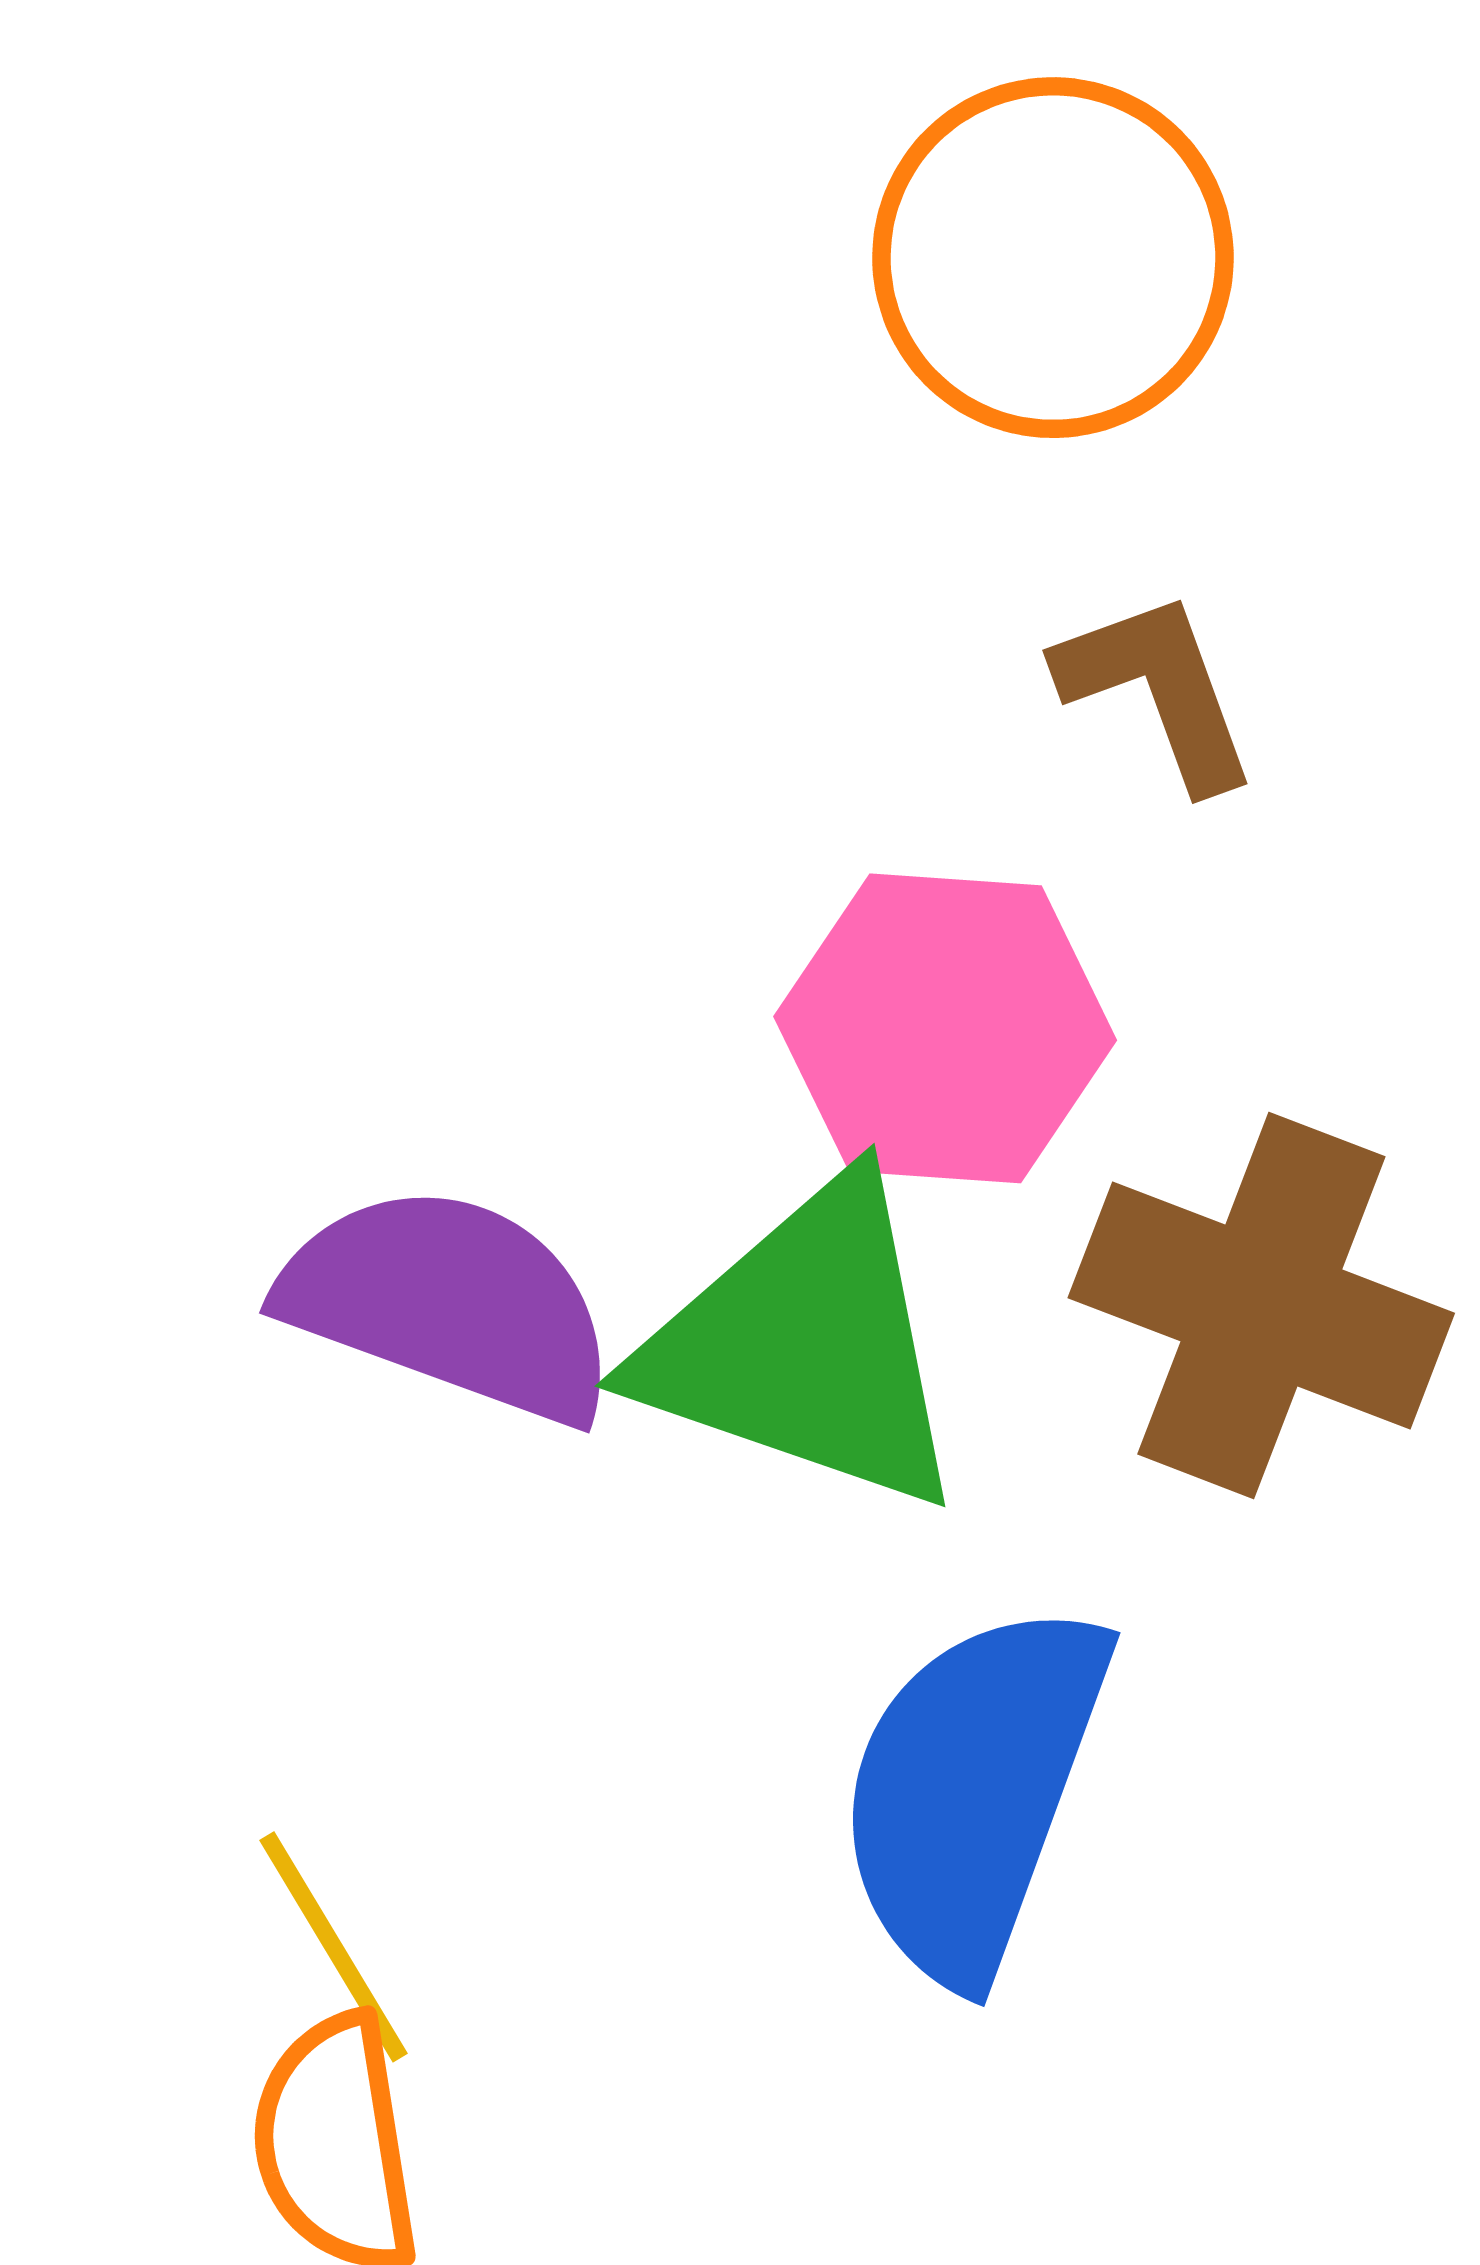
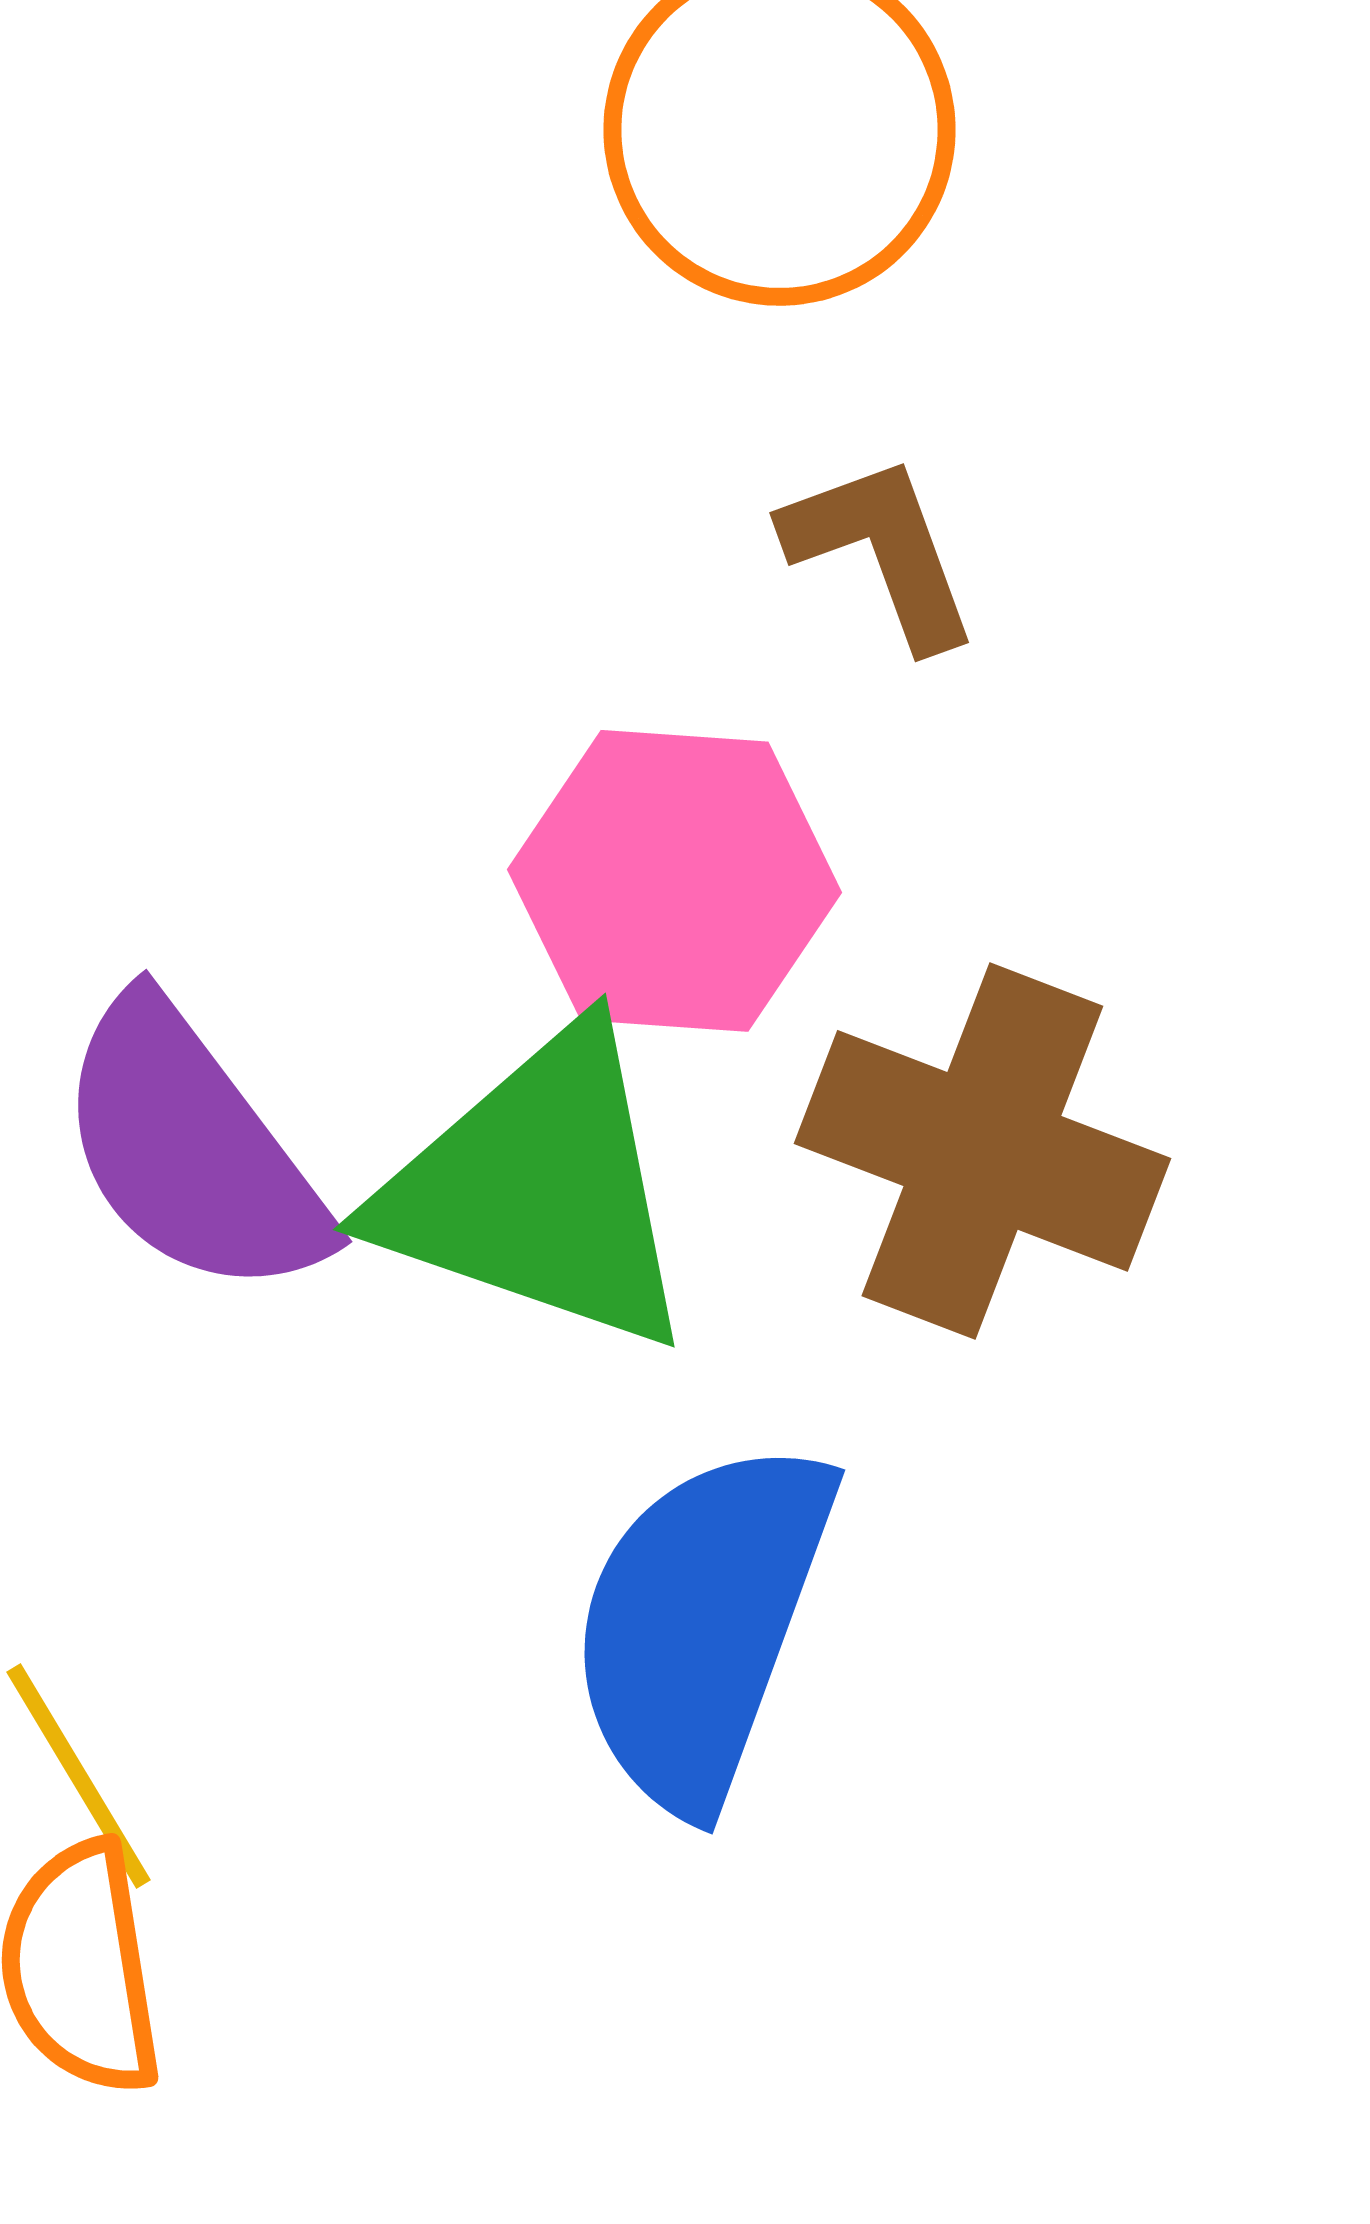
purple semicircle: (450, 1303) -> (191, 1149), turned -147

